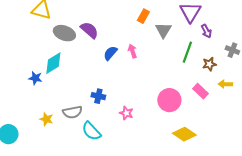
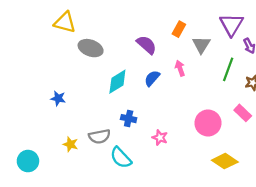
purple semicircle: (89, 30) -> (146, 45), moved
pink arrow: (132, 51) -> (180, 68), moved
blue semicircle: (110, 53) -> (152, 78), moved
cyan diamond: (53, 63) -> (117, 82), moved

